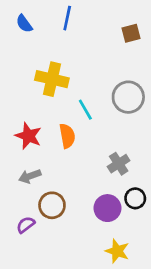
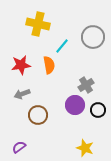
cyan line: (85, 110) -> (62, 46), turned 70
red star: (28, 136) -> (21, 65), turned -30
purple circle: (107, 208) -> (75, 105), moved
purple semicircle: (26, 225) -> (19, 147), moved

